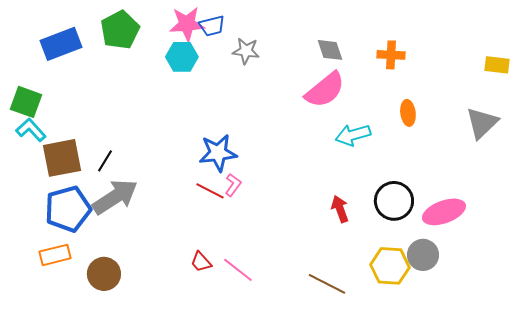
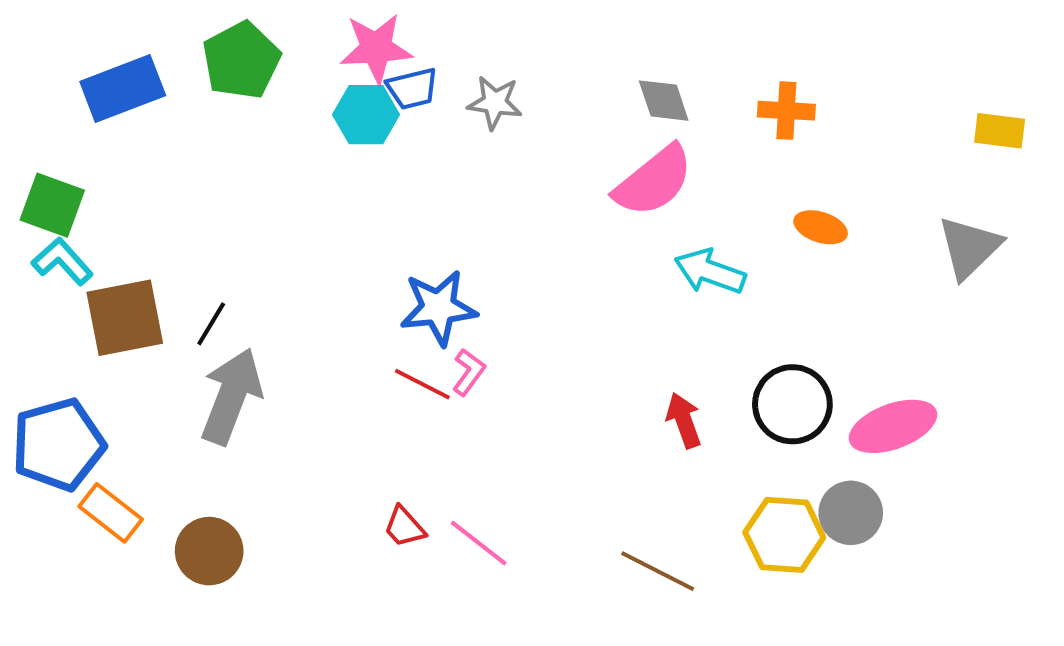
blue trapezoid: (212, 26) -> (412, 88), moved
orange ellipse: (408, 113) -> (821, 227), turned -65
cyan arrow: (353, 135) -> (710, 272), turned 36
gray arrow: (115, 197) -> (231, 396), turned -36
blue pentagon: (68, 209) -> (58, 444), moved
orange rectangle: (55, 255) -> (111, 513), turned 52

